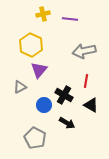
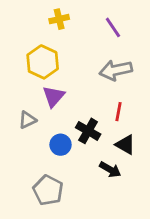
purple line: (70, 19) -> (113, 27), moved, turned 49
black arrow: (67, 123) -> (110, 170), moved

